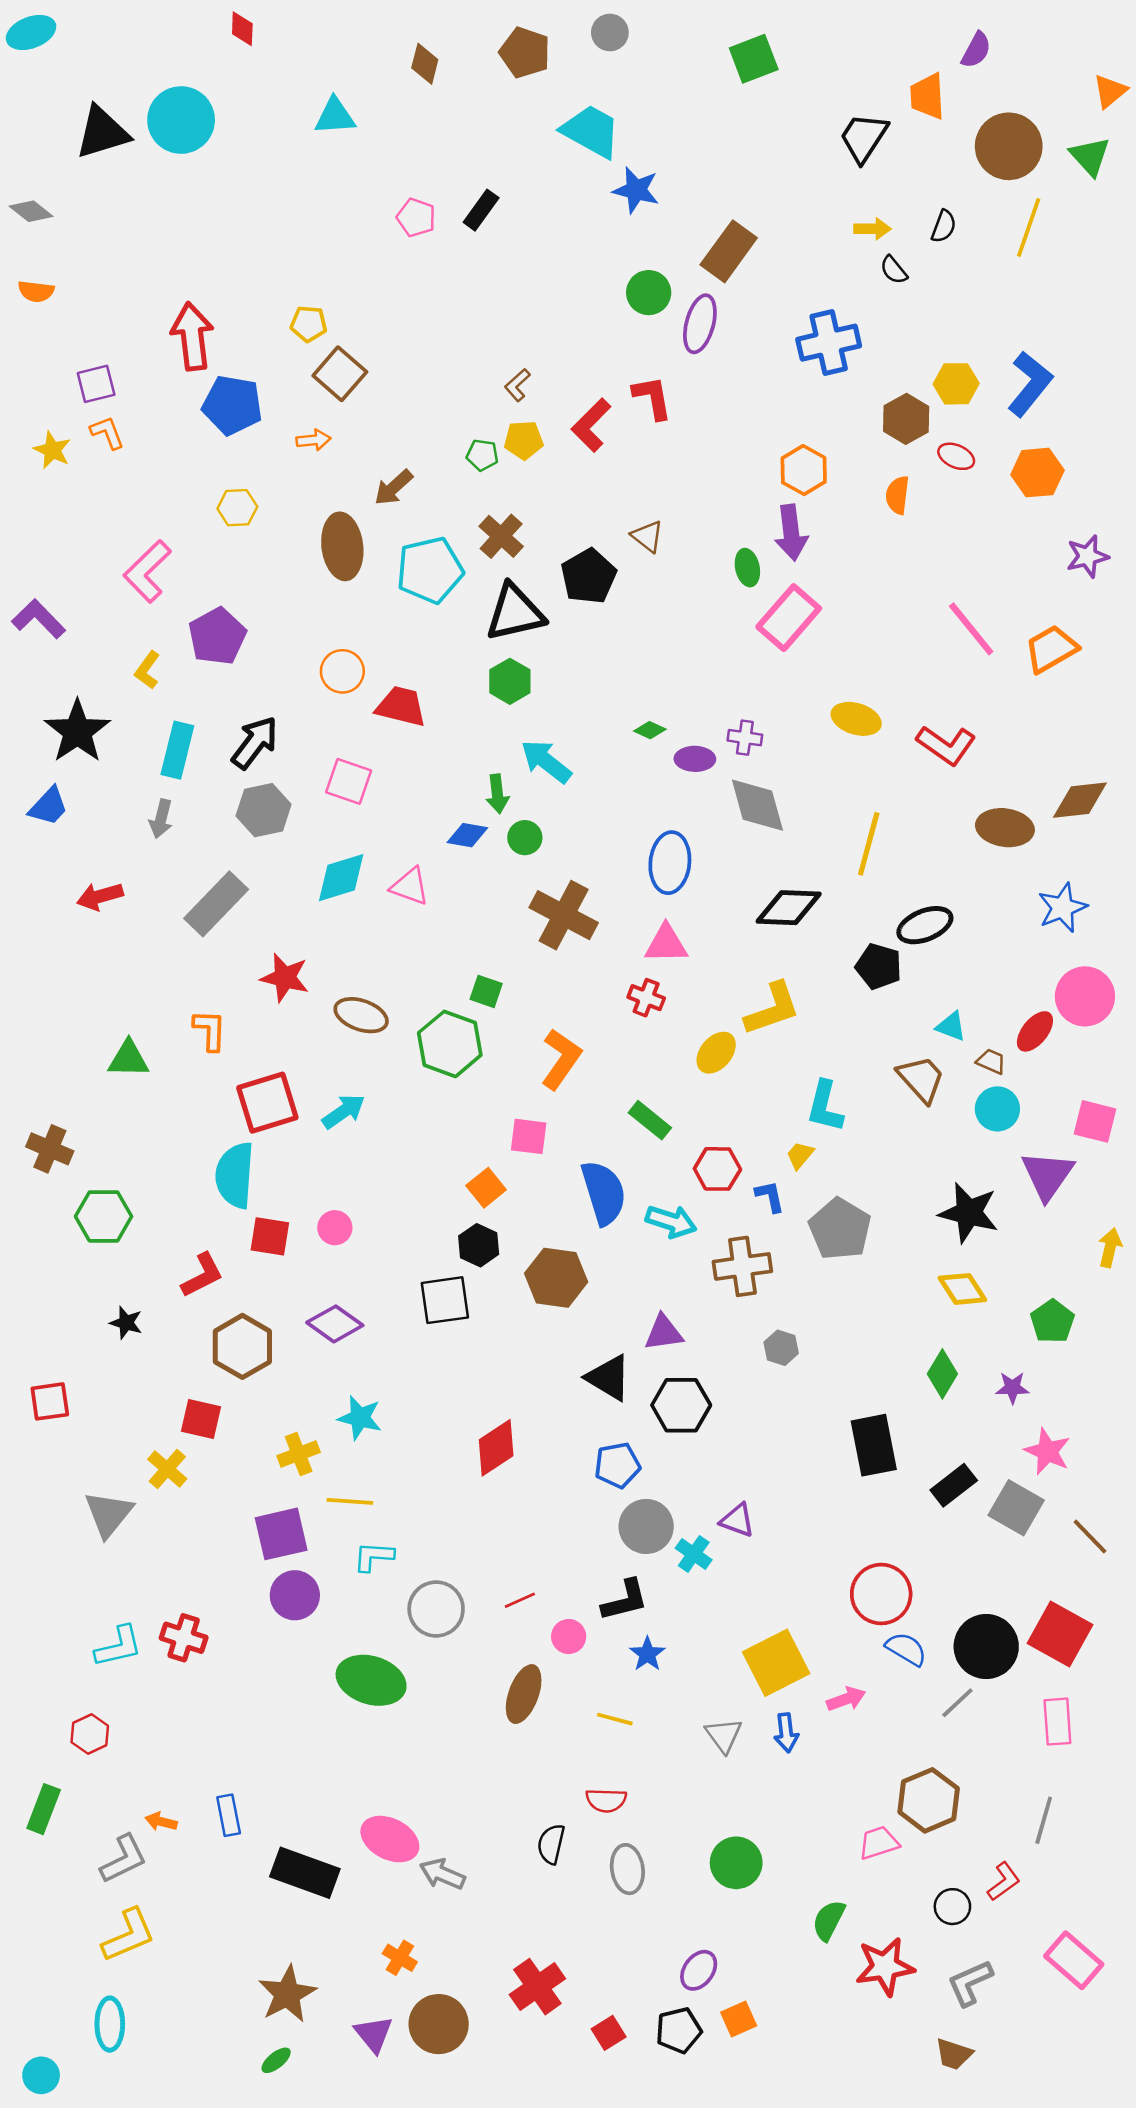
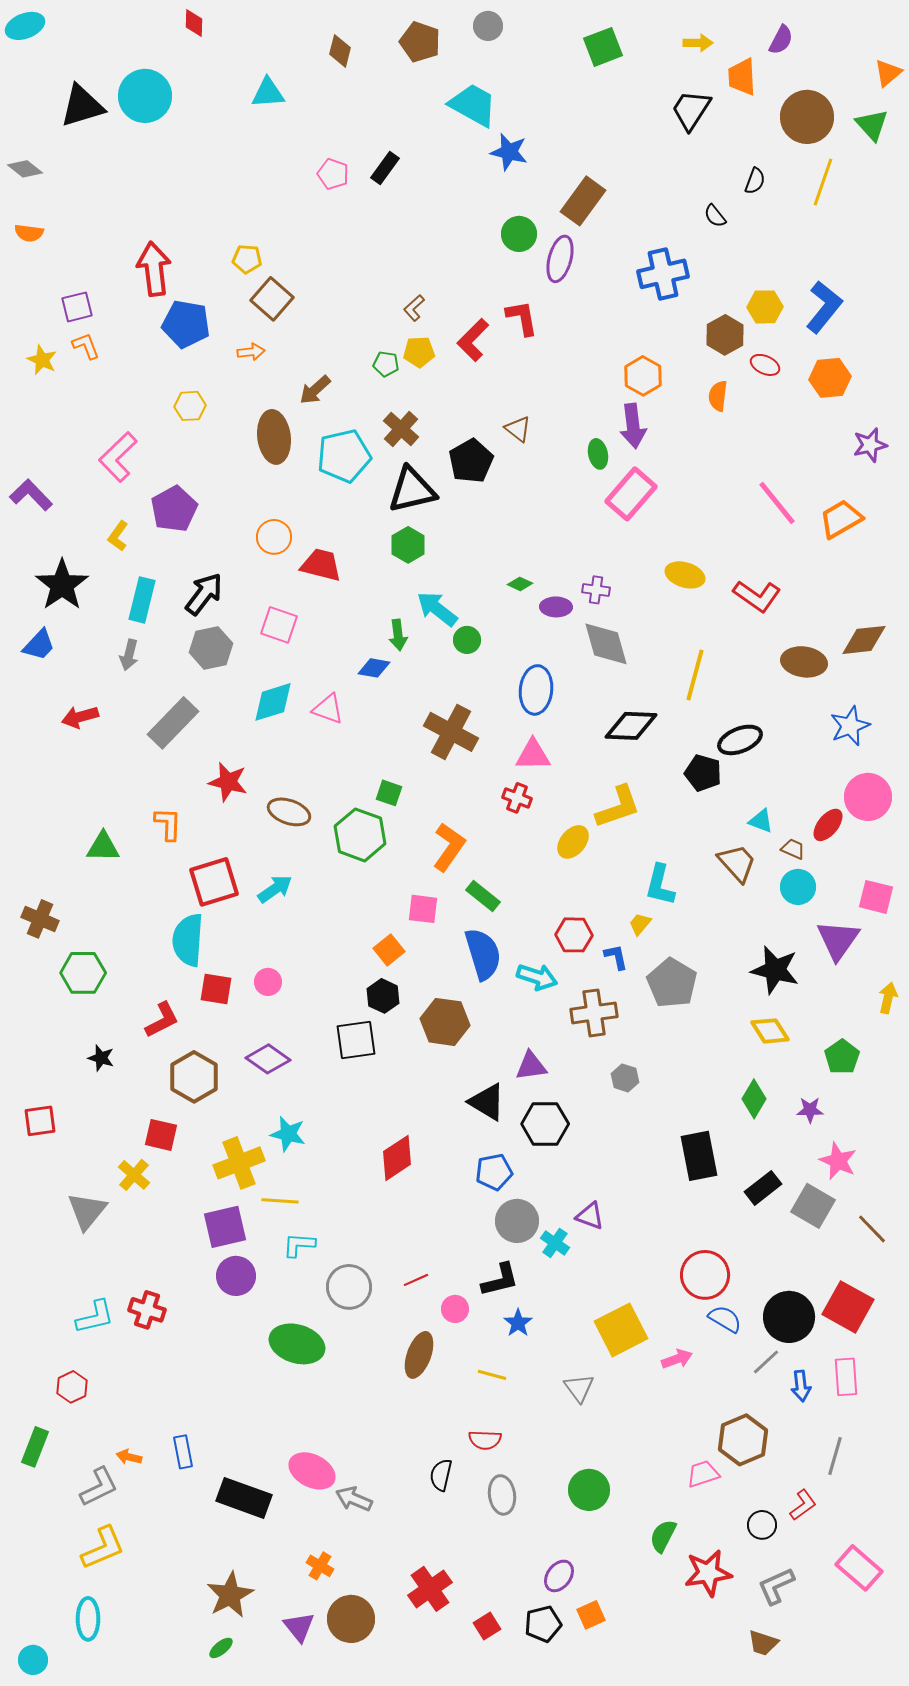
yellow arrow: (872, 229) -> (698, 43), moved
green circle: (525, 838) -> (467, 640), moved
green rectangle: (650, 1120) -> (483, 896), moved
yellow cross: (299, 1454) -> (239, 1163), size x1.5
blue arrow: (786, 1733) -> (801, 1386), moved

